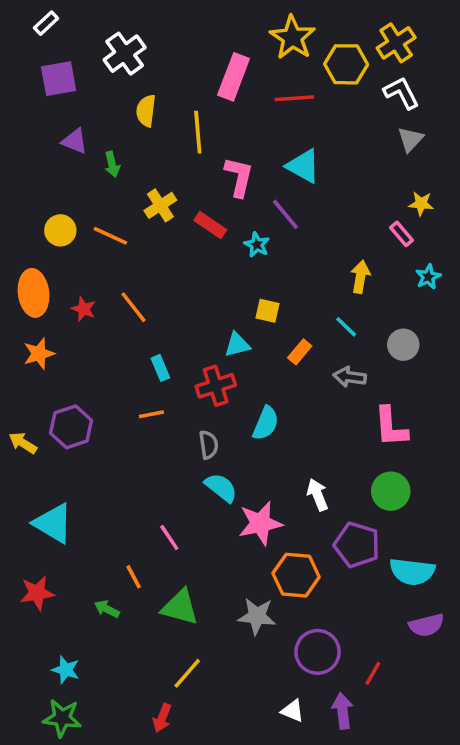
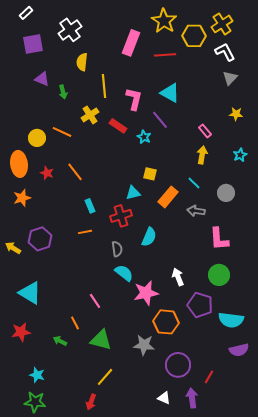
yellow line: (198, 132) -> (104, 86), moved
yellow circle: (60, 230) -> (37, 138), moved
pink rectangle: (401, 234) -> (205, 131), moved
orange rectangle: (300, 352) -> (168, 197), size x1.5

